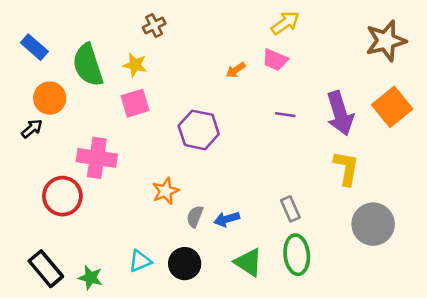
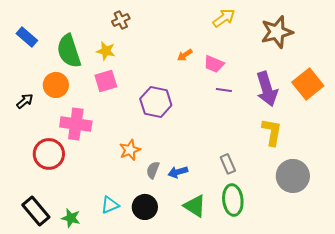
brown star: (386, 41) -> (277, 32), moved
pink trapezoid: (275, 60) -> (214, 64), moved
orange circle: (50, 98) -> (56, 85), moved

